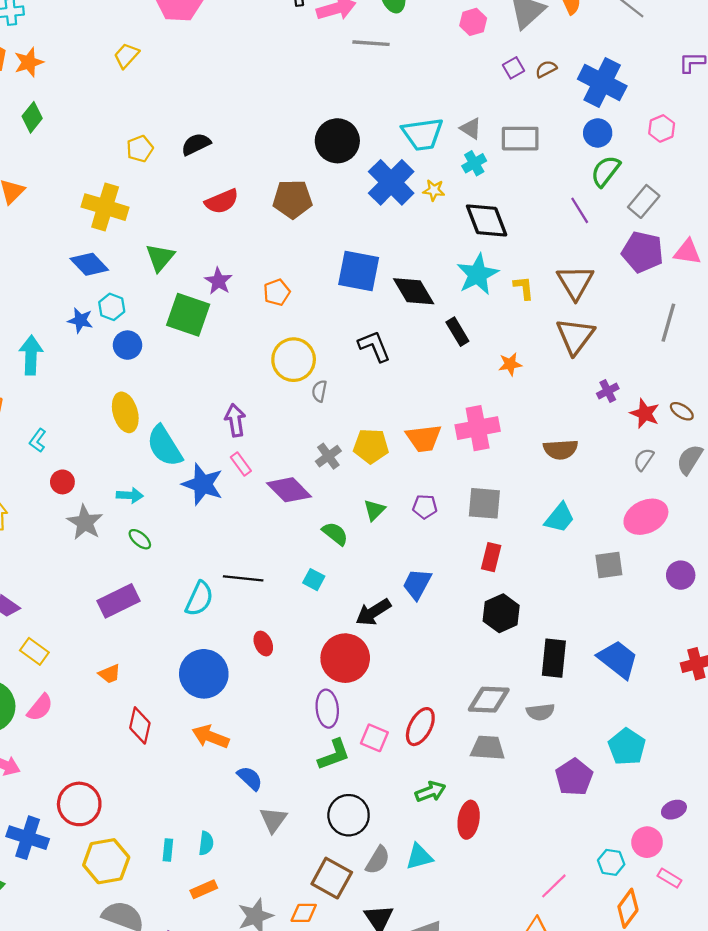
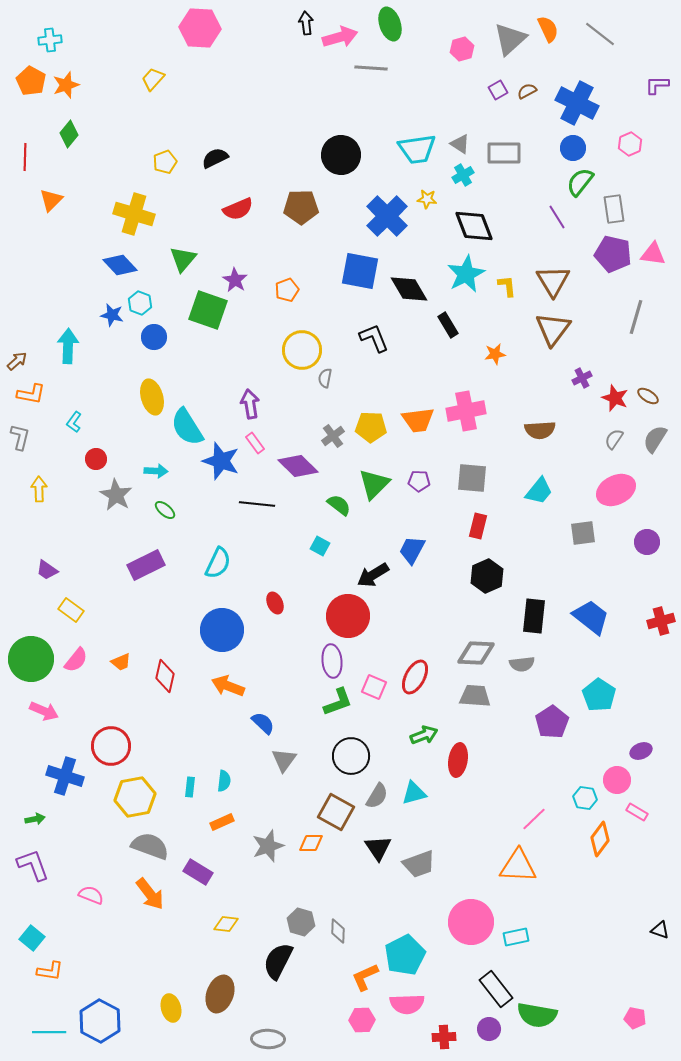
blue cross: (391, 182) -> (387, 216), moved
gray rectangle: (644, 201) -> (614, 209), turned -48
green triangle: (374, 510) -> (374, 484), size x1.6
black line: (243, 578) -> (257, 504), moved
orange trapezoid: (110, 674) -> (121, 662), moved

